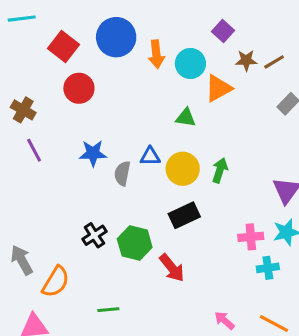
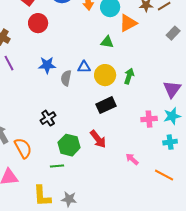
green hexagon: (135, 243) -> (69, 145), moved
cyan cross: (268, 268) -> (170, 142), moved
orange semicircle: (56, 282) -> (23, 148), turned -60
pink arrow: (224, 320) -> (132, 159), moved

